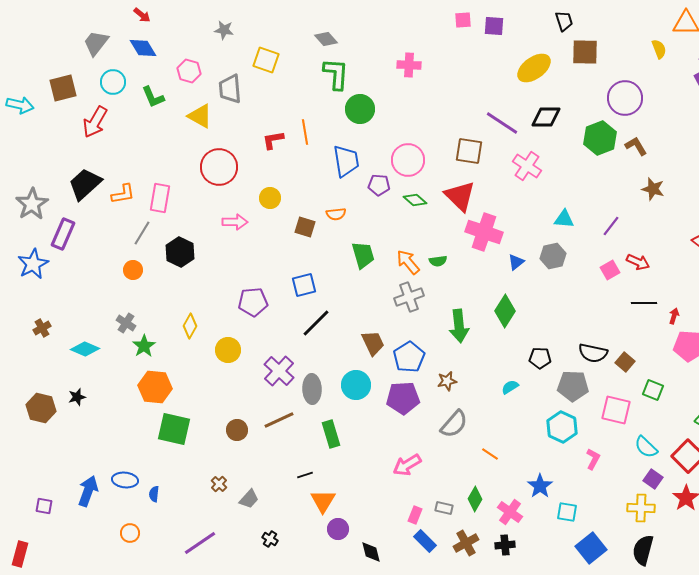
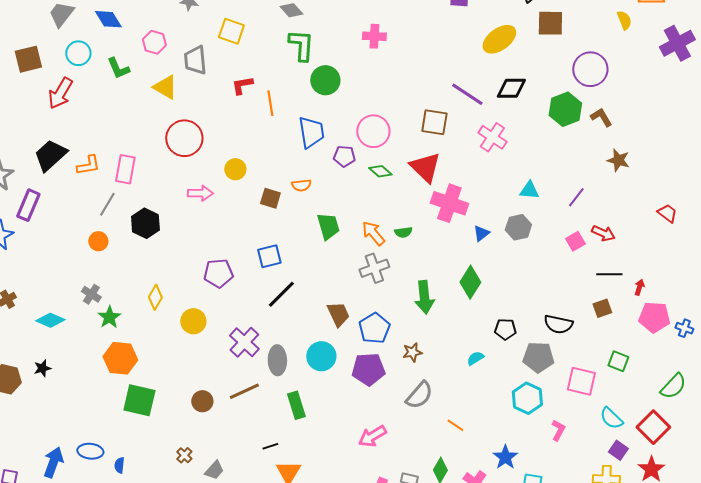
red L-shape: (273, 140) -> (242, 85), moved
brown square: (625, 362) -> (602, 308), moved, turned 30

